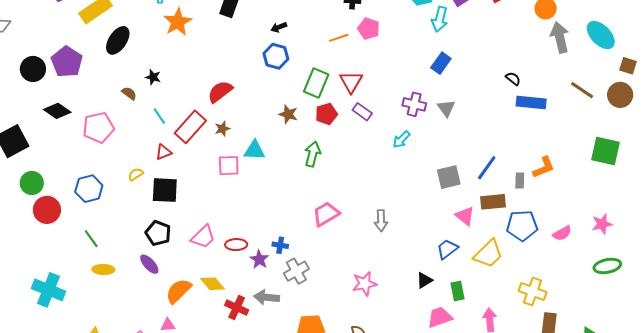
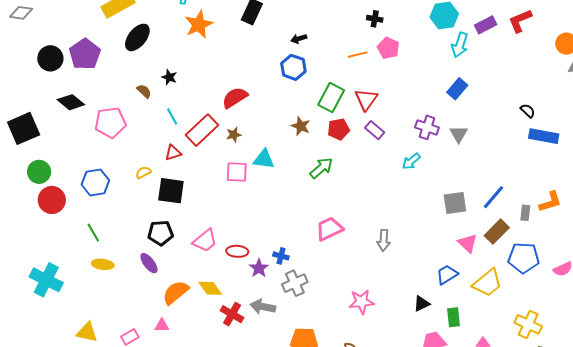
green arrow: (313, 154) -> (321, 168), turned 30
brown rectangle: (493, 202) -> (497, 232), turned -45
black pentagon: (158, 233) -> (160, 233), turned -30

